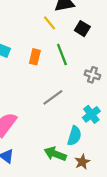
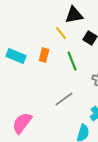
orange rectangle: (35, 57) -> (44, 55), moved

